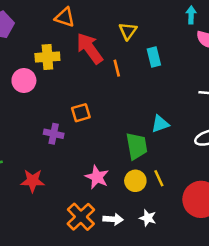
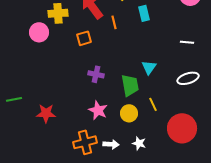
orange square: (81, 113) -> (84, 38), moved
cyan triangle: (160, 124) -> (149, 67), turned -35
purple cross: (54, 134) -> (96, 74), moved
yellow line: (159, 178) -> (153, 104), moved
orange cross: (81, 217) -> (85, 142), turned 30

